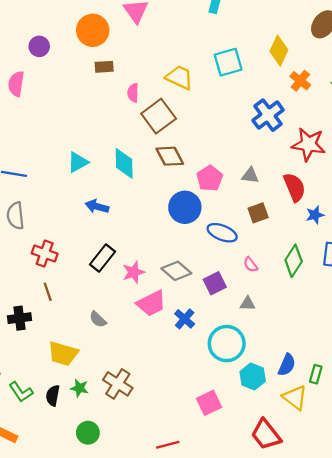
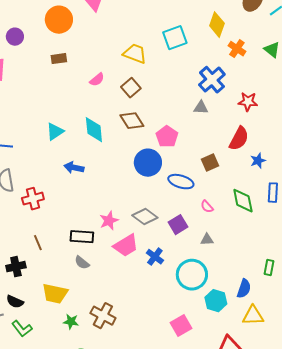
brown rectangle: (104, 67) -> (59, 59), moved
pink semicircle: (133, 93) -> (97, 80), moved, turned -126
brown square: (159, 116) -> (131, 88), moved, size x0.7
red star: (308, 144) -> (248, 102), size x0.7
gray triangle: (250, 175) -> (201, 108), moved
red semicircle: (295, 187) -> (239, 139), turned 55
red cross: (45, 254) -> (33, 199), moved, turned -30
black rectangle: (103, 258) -> (82, 237), moved, turned 60
green diamond: (294, 261) -> (243, 201), turned -40
green rectangle: (316, 374) -> (269, 268), moved
black semicircle: (53, 396) -> (15, 302), moved, turned -72
yellow triangle: (295, 398) -> (253, 316), turned -35

